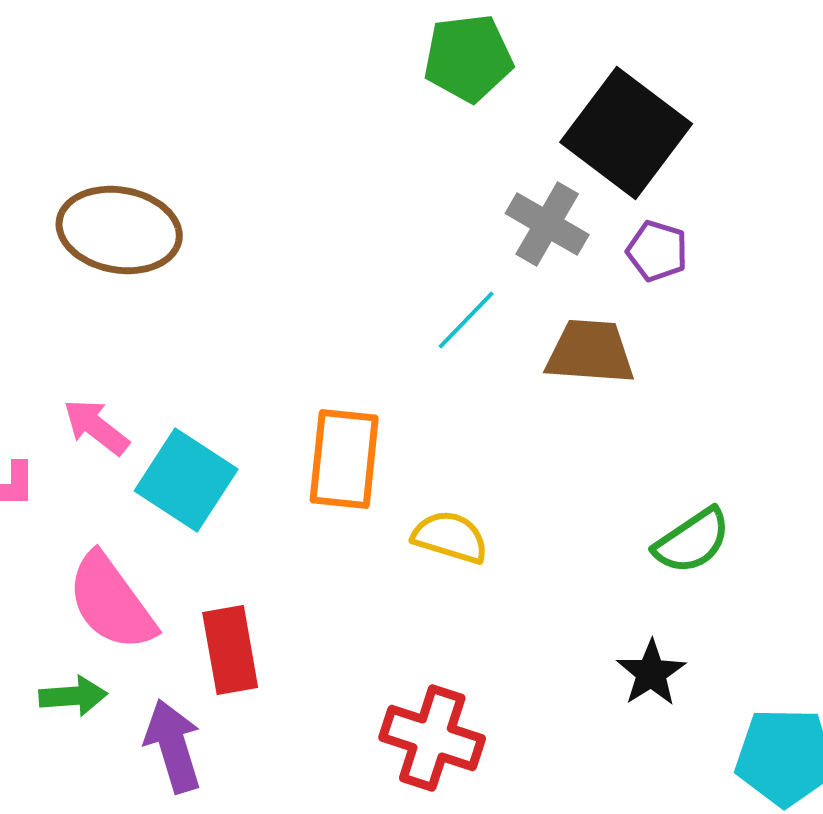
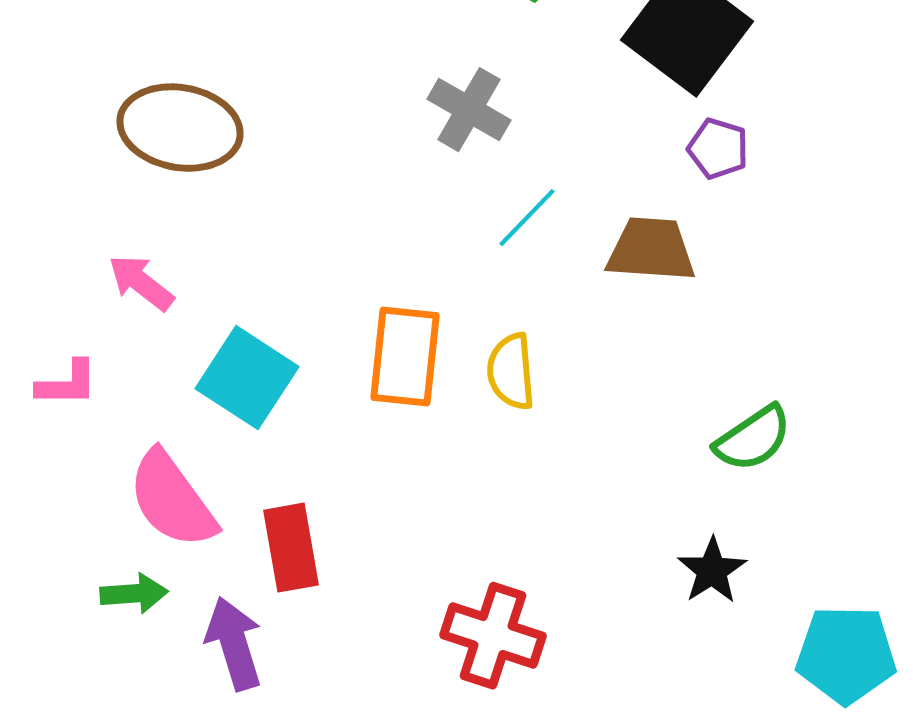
gray cross: (547, 224) -> (469, 110), moved
pink arrow: (96, 427) -> (141, 283), moved
yellow semicircle: (450, 537) -> (511, 372), moved, turned -112

